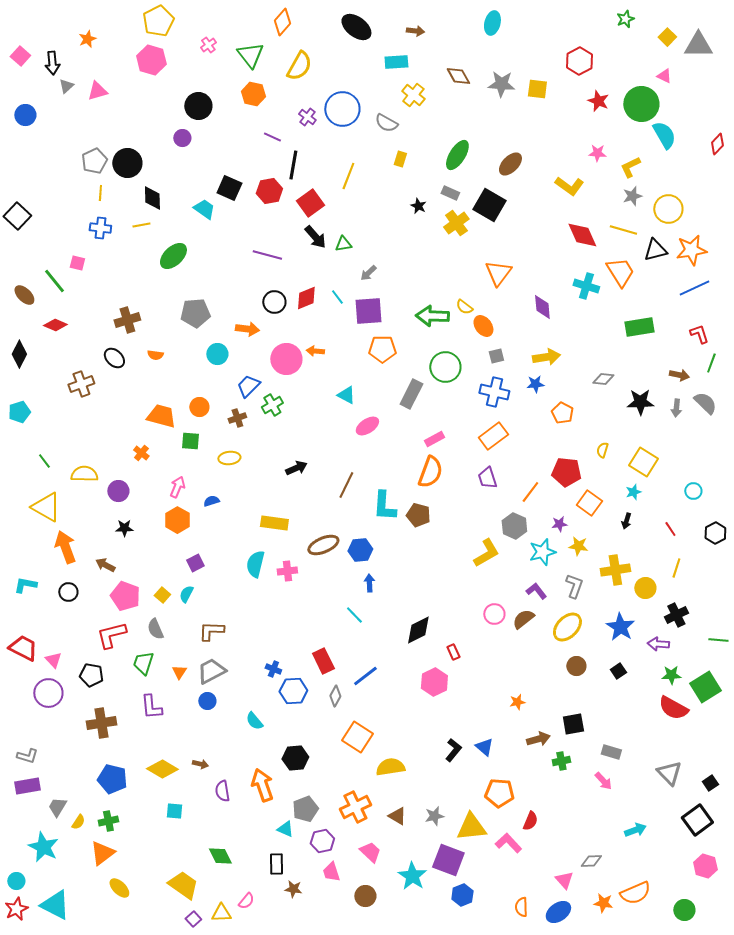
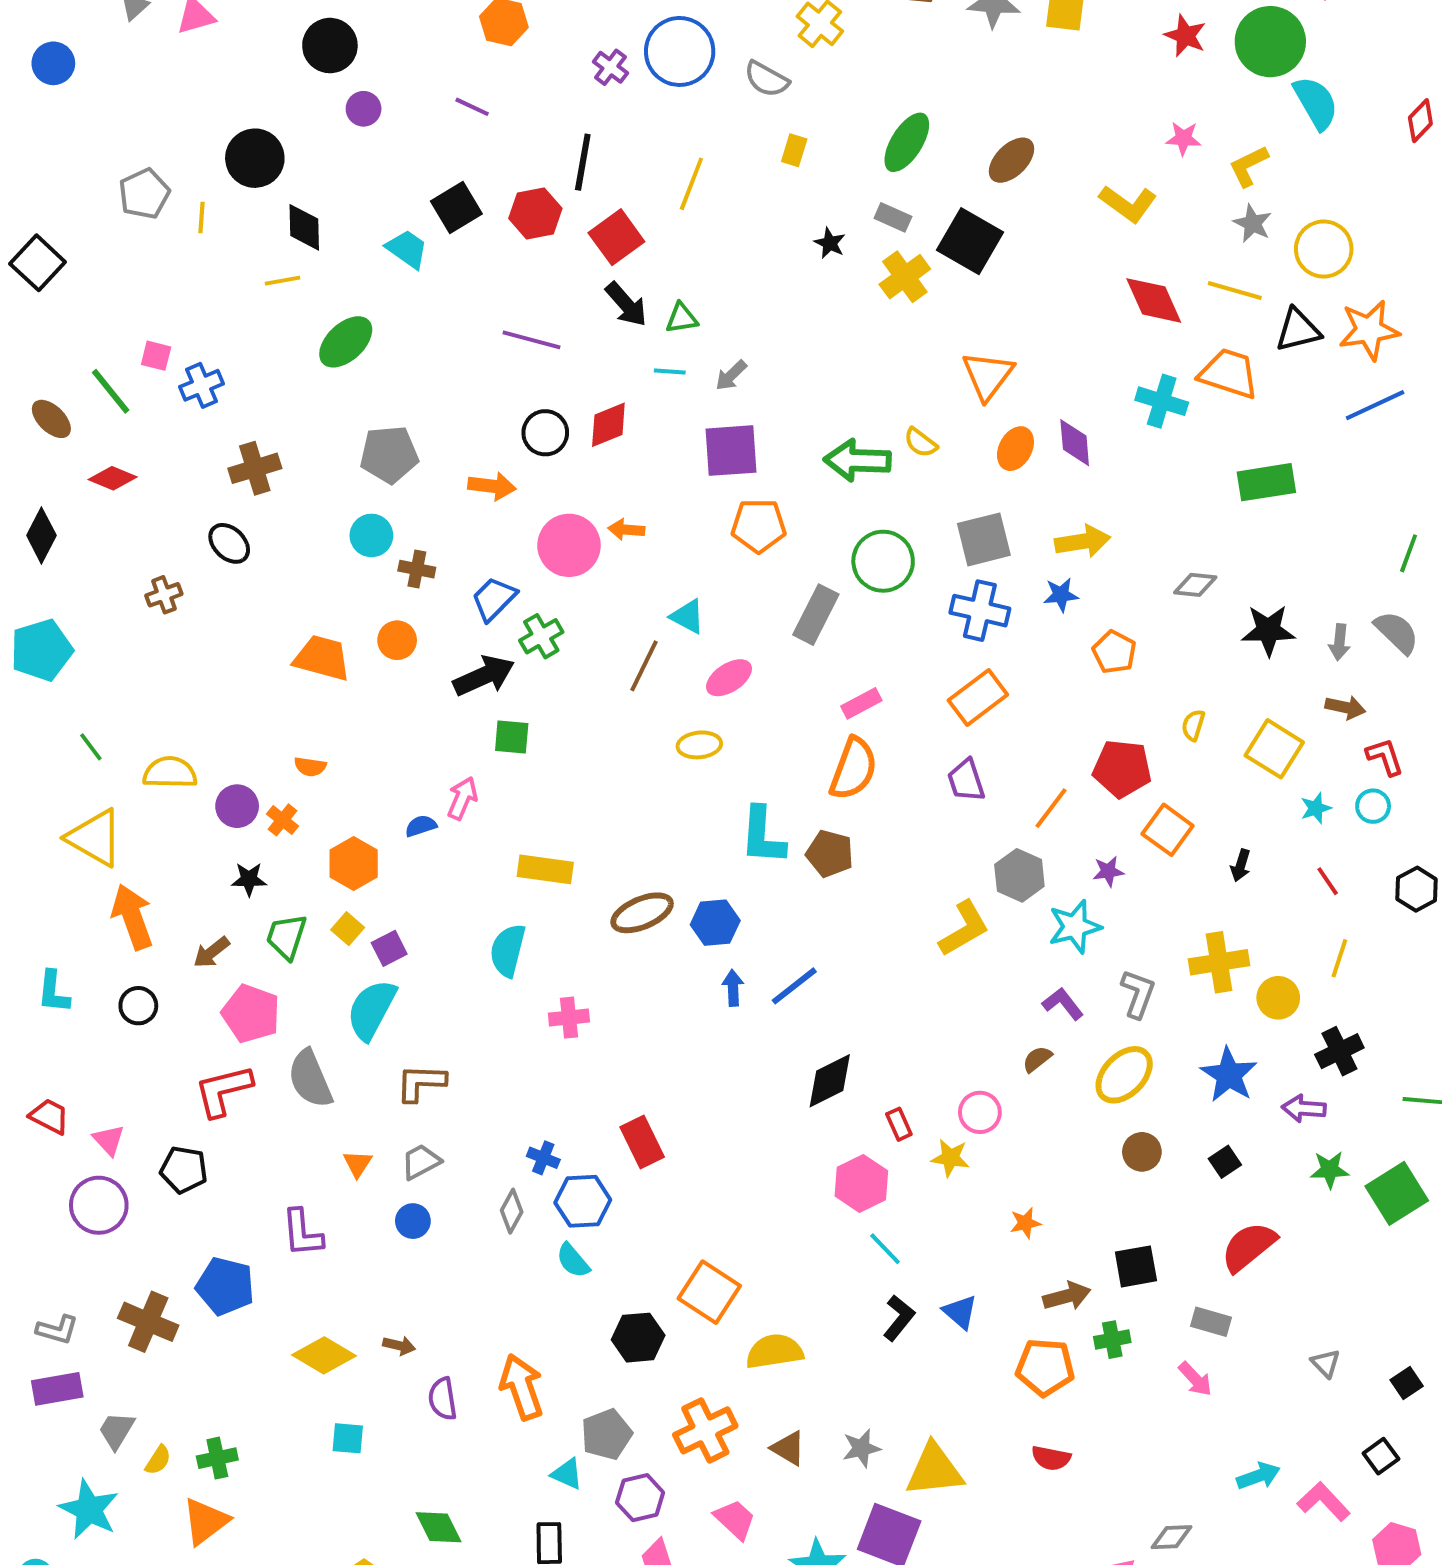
black circle: (198, 106) -> (330, 46), moved
purple line: (272, 137) -> (472, 107), moved
gray pentagon: (94, 161) -> (144, 194), moved
black square: (229, 188) -> (456, 208), turned 35
gray star: (632, 196) -> (1253, 223), turned -30
blue cross: (100, 228) -> (202, 385), moved, turned -30
orange trapezoid: (620, 272) -> (1229, 373), turned -40
cyan line: (337, 297) -> (670, 372), moved, turned -49
orange ellipse: (483, 326) -> (1015, 449), moved, turned 65
red L-shape: (699, 334) -> (1385, 757), moved
cyan circle: (217, 354) -> (371, 535), moved
orange semicircle: (155, 355) -> (310, 767), moved
gray square: (496, 356) -> (984, 539), size x1.8
brown arrow: (679, 375) -> (1345, 707), moved
brown cross: (81, 384) -> (164, 595), size x0.7
cyan pentagon: (19, 412) -> (41, 650), size x1.4
brown cross: (237, 418) -> (417, 569), moved, turned 30
green square: (190, 441) -> (512, 737), moved
orange cross: (141, 453) -> (283, 820), moved
yellow ellipse: (229, 458) -> (699, 745), moved
black arrow: (296, 468) -> (484, 676), moved, size x1.4
brown line: (346, 485) -> (644, 666), moved
pink arrow: (177, 487) -> (462, 798), moved
cyan star: (633, 492) -> (1316, 808), moved
yellow star: (578, 546) -> (950, 1158), moved
brown arrow: (105, 565) -> (211, 952), turned -66
pink cross: (287, 571) -> (569, 1018), moved
cyan L-shape: (25, 585) -> (53, 992), turned -95
cyan semicircle: (186, 594) -> (371, 1010), size x1.8
yellow square: (162, 595) -> (348, 929), moved
pink circle: (494, 614) -> (980, 1112), moved
cyan line: (354, 615) -> (885, 1249), moved
brown semicircle: (523, 619) -> (1037, 1059), size x0.7
gray semicircle: (155, 629) -> (310, 1079), size x1.4
red trapezoid: (23, 648) -> (49, 1116), size x0.7
green trapezoid: (143, 663) -> (286, 937), moved
gray trapezoid: (211, 671) -> (421, 1162), size x0.7
blue line: (365, 676) -> (794, 986), moved
gray diamond: (335, 696) -> (512, 1211), moved
red semicircle: (673, 708) -> (1249, 1247), moved, turned 112
cyan semicircle: (254, 721) -> (573, 1261), moved
brown cross: (101, 723) -> (148, 1322), moved, turned 32
black hexagon: (295, 758) -> (638, 1338), moved
gray triangle: (669, 773) -> (1326, 1363), size x0.6
blue pentagon: (112, 779) -> (225, 1286), moved
orange pentagon: (499, 793) -> (1045, 1367), moved
black square: (697, 820) -> (1381, 1456), size x0.6
red semicircle: (530, 821) -> (1051, 1458), turned 78
pink L-shape: (508, 843) -> (1324, 1502), moved

